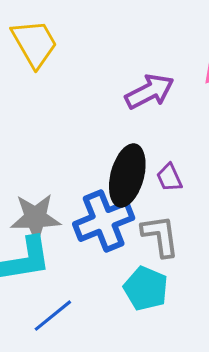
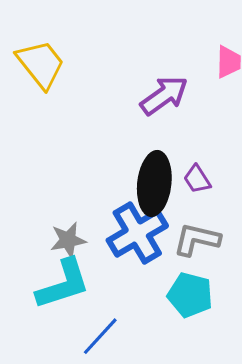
gray star: (36, 218) -> (68, 240), size x0.7
gray L-shape: (160, 236) -> (197, 240), turned -60

